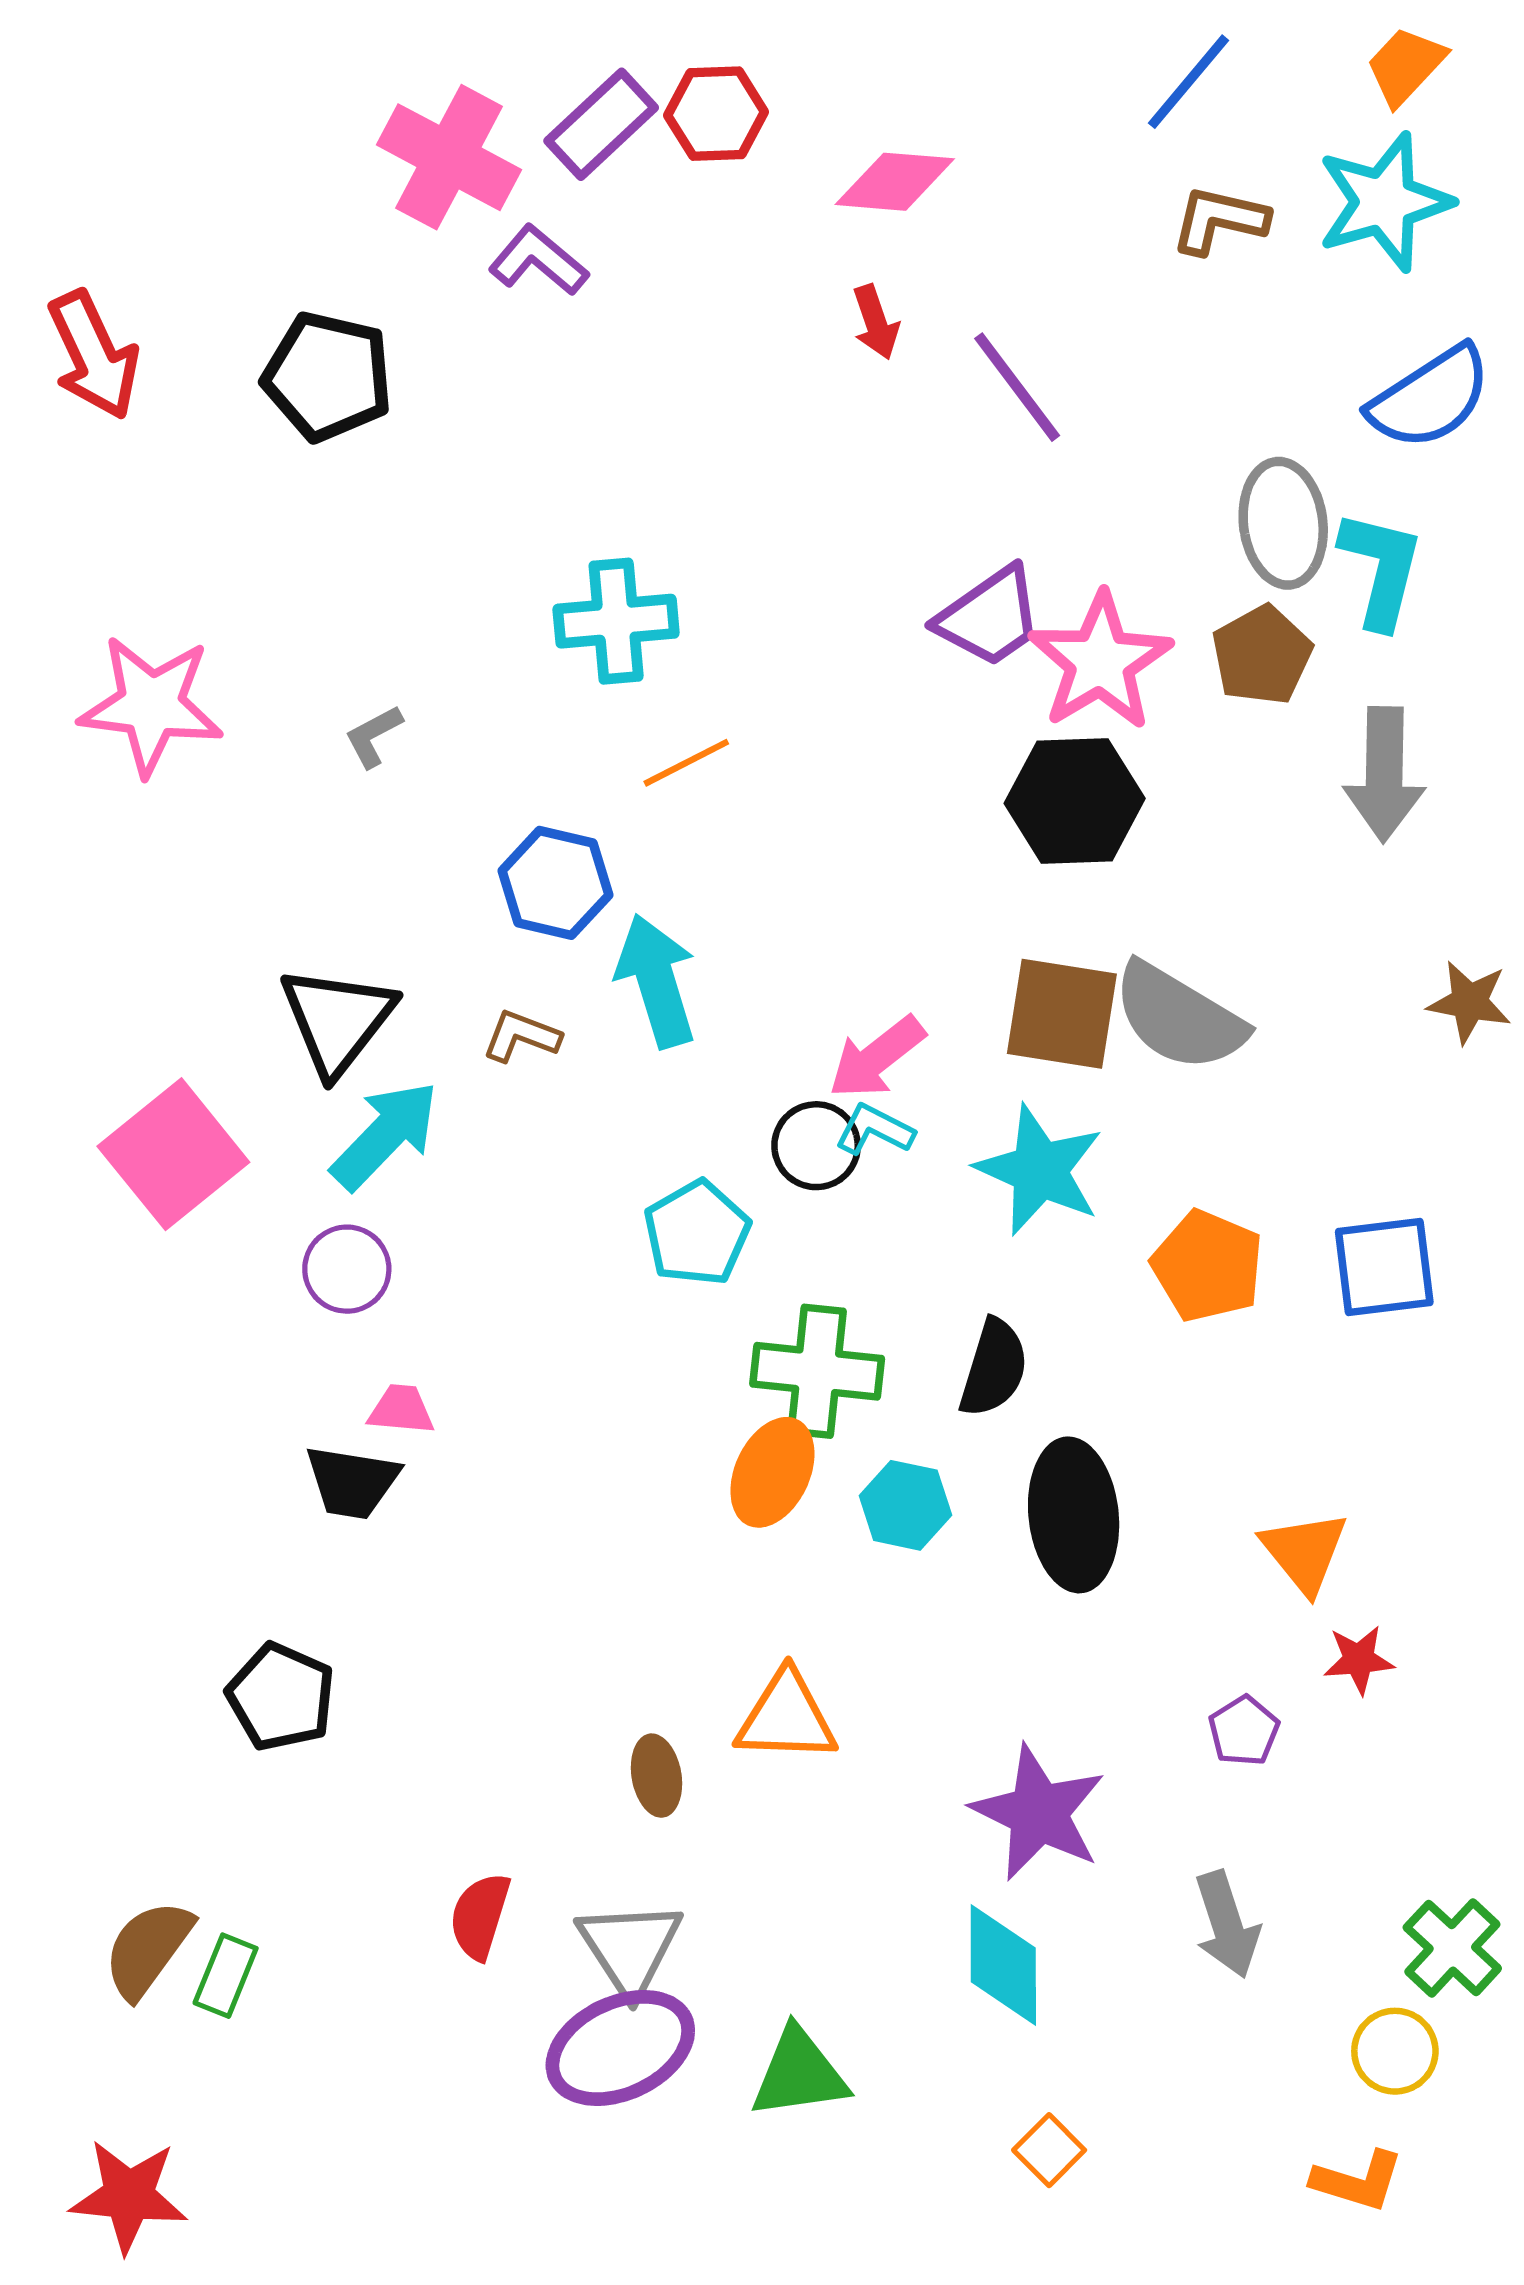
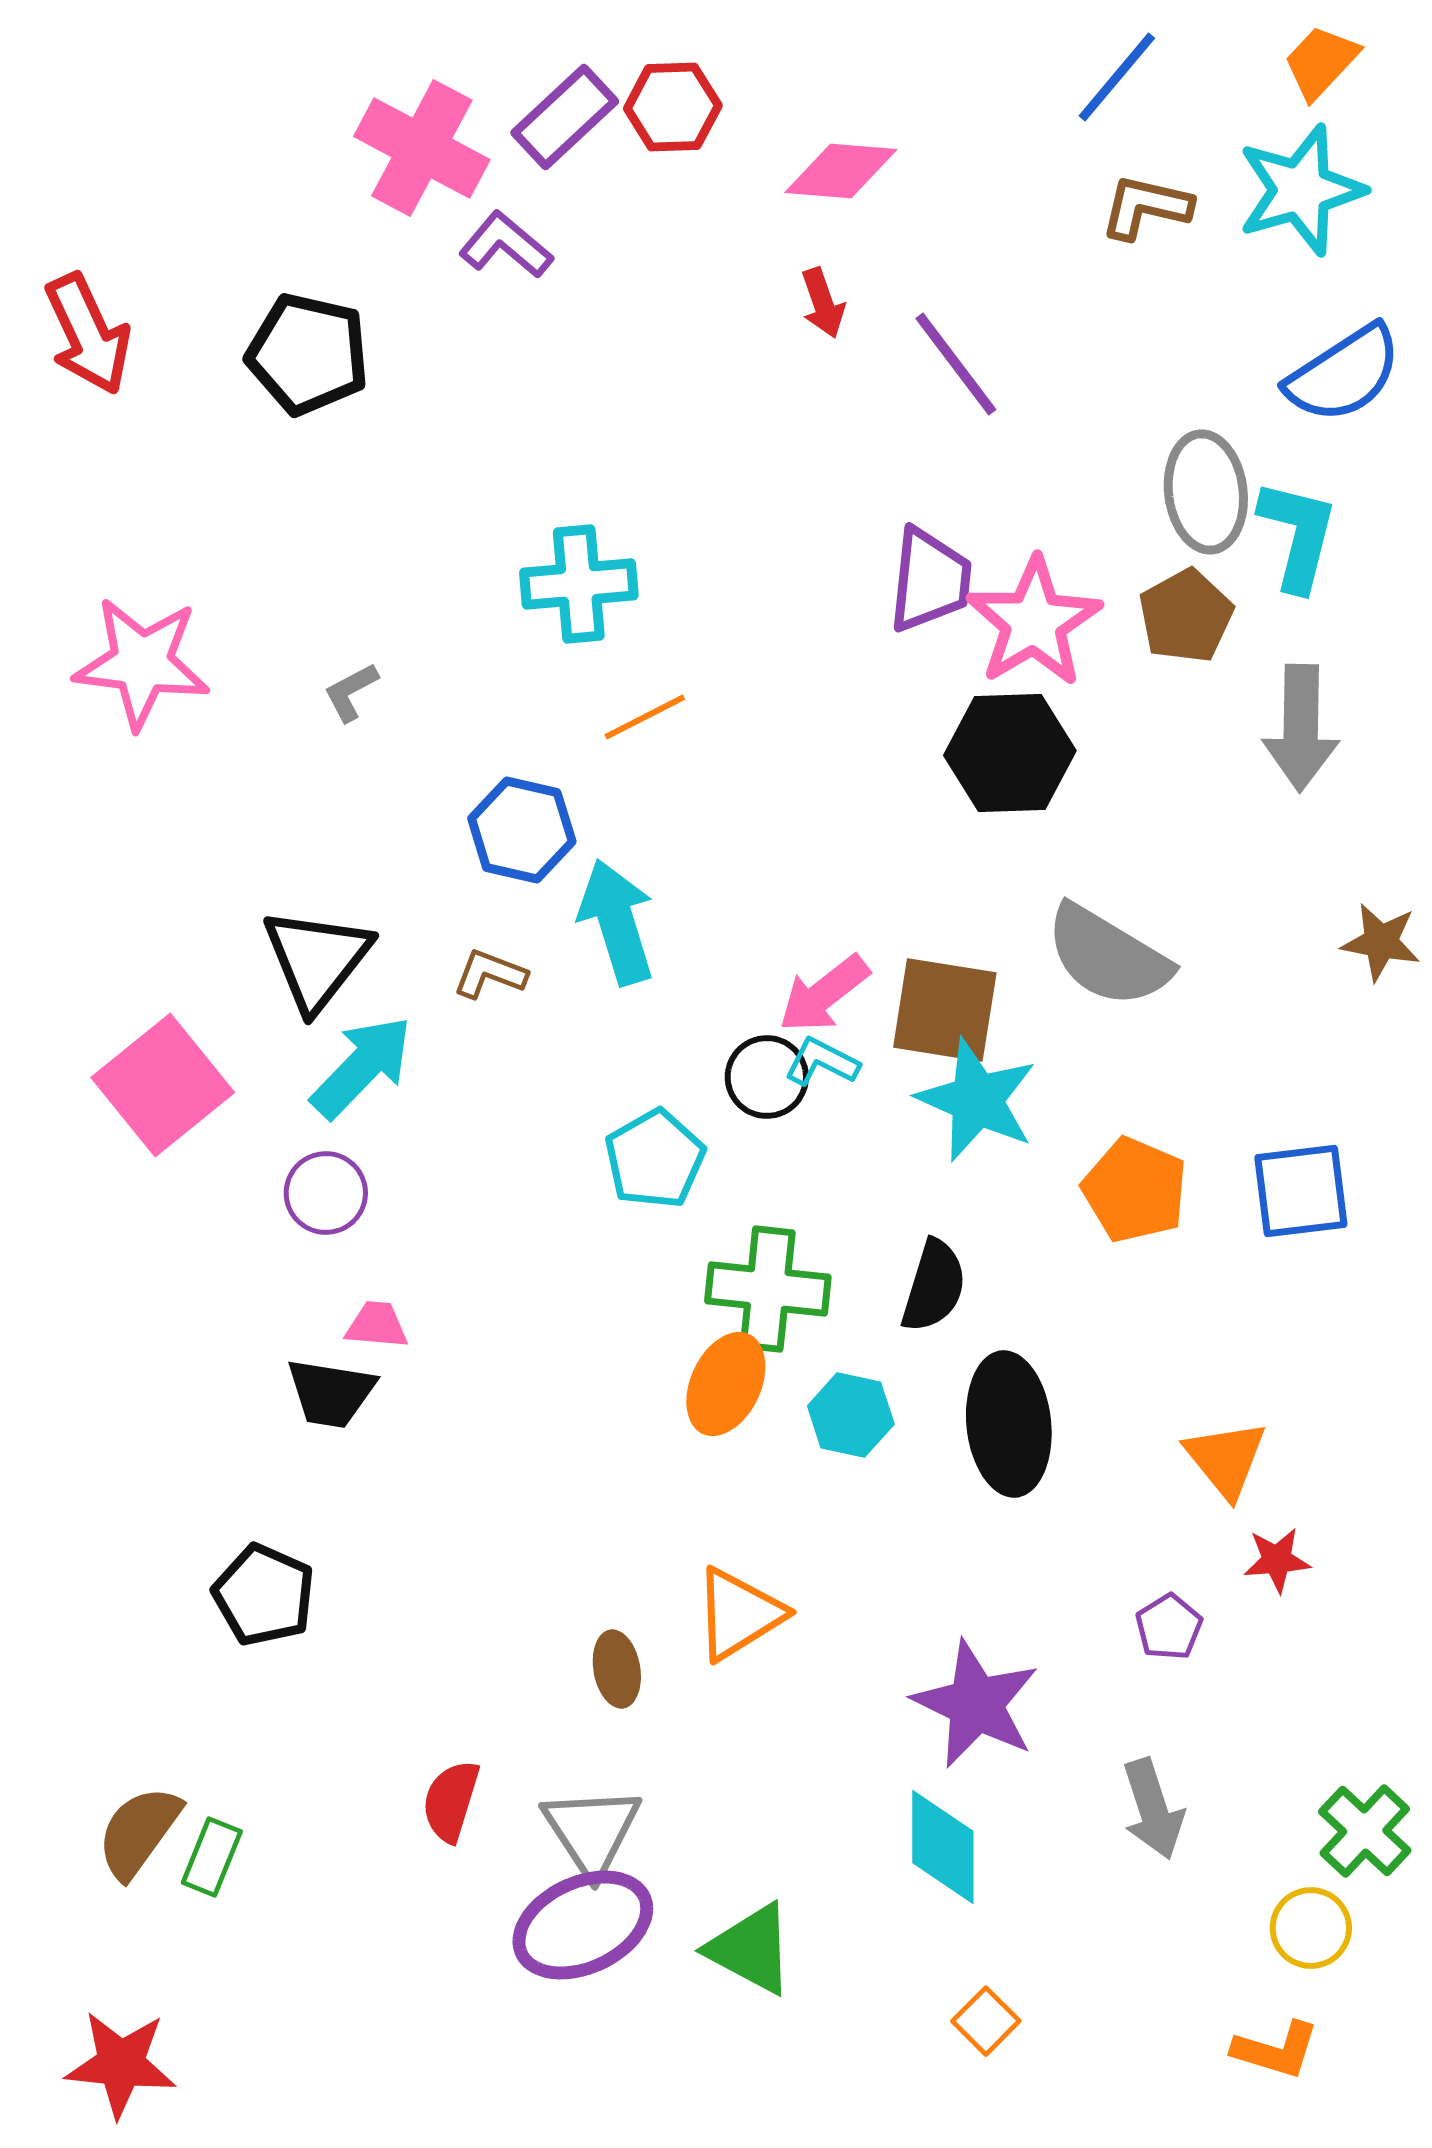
purple trapezoid: (990, 617) -> (930, 580), turned -49
brown square: (1062, 1014) -> (945, 1010), moved
orange triangle: (786, 1717) -> (739, 1614), turned -34
green triangle: (799, 2074) -> (751, 1949), turned 36

